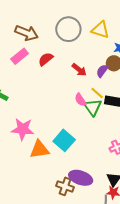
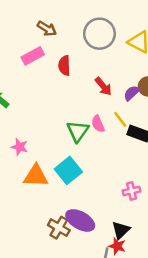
brown arrow: (27, 33) -> (47, 29), size x0.7
red semicircle: (46, 59) -> (64, 66), turned -63
green triangle: (93, 107) -> (78, 131), moved
pink star: (23, 129) -> (20, 147), size x0.6

